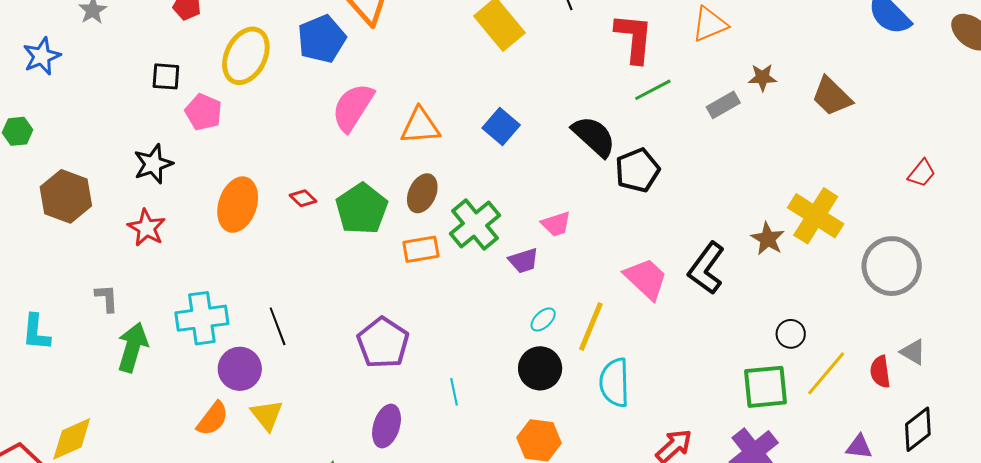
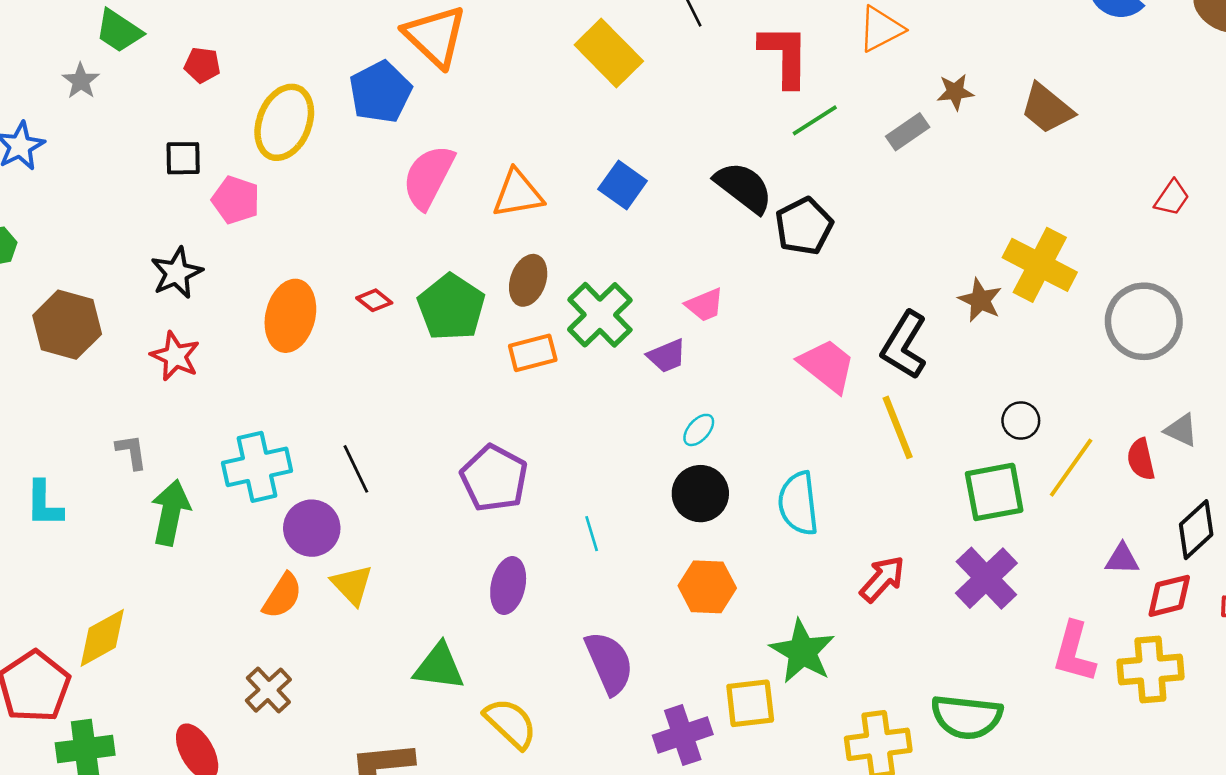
yellow line: (591, 326) -> (898, 427), moved, turned -39

